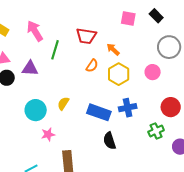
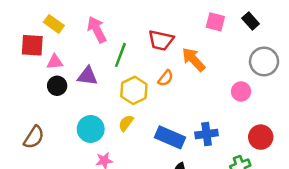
orange arrow: (113, 49) -> (193, 59), size x1.5
yellow hexagon: (119, 74) -> (134, 90), moved

